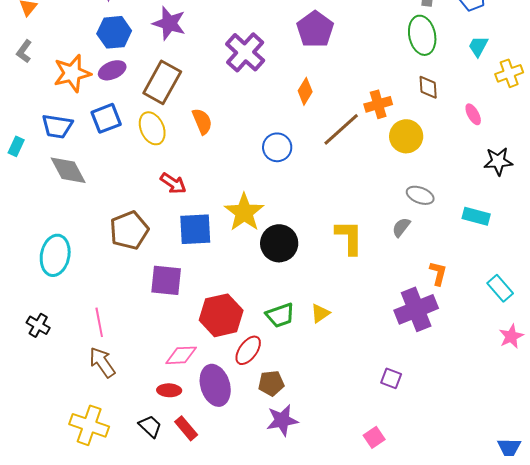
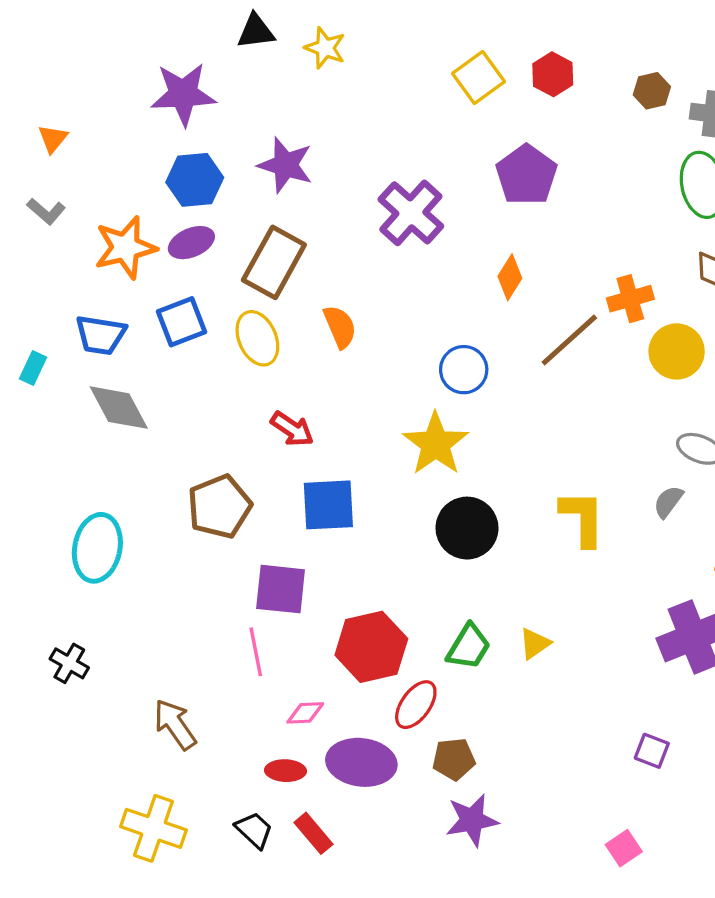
gray L-shape: (24, 51) -> (46, 211), turned -85
yellow star: (244, 212) -> (436, 444), moved
green trapezoid: (280, 315) -> (469, 647), turned -40
pink line: (99, 322) -> (256, 652), moved
pink diamond: (181, 355) -> (305, 713), size x0.7
purple ellipse: (215, 385) -> (361, 762), turned -66

